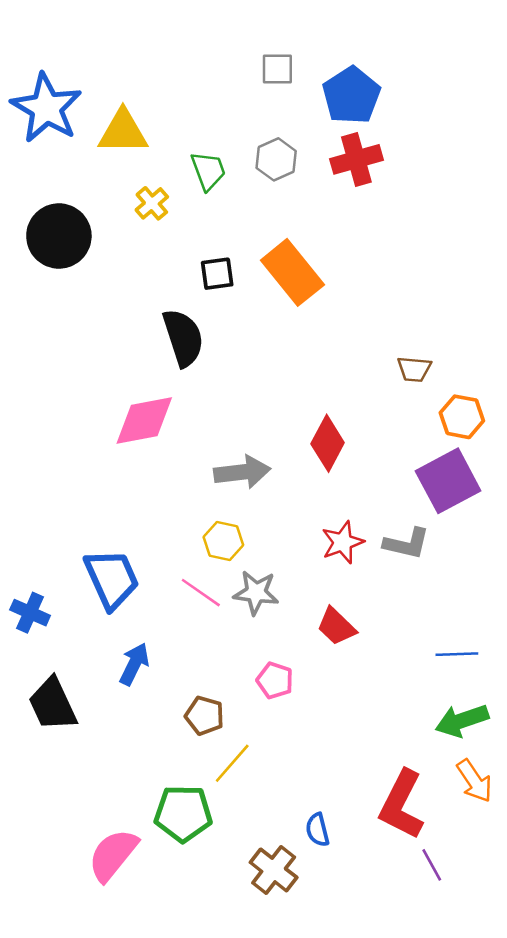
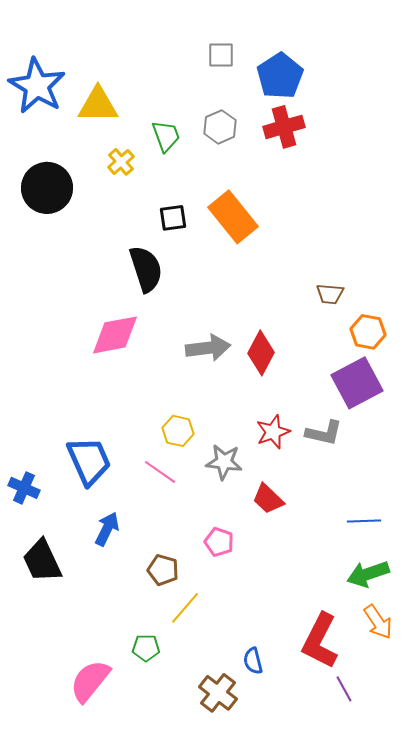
gray arrow: (242, 472) -> (208, 348), moved
gray star: (256, 593) -> (224, 462), moved
green pentagon: (183, 813) -> (146, 648), size x0.6

